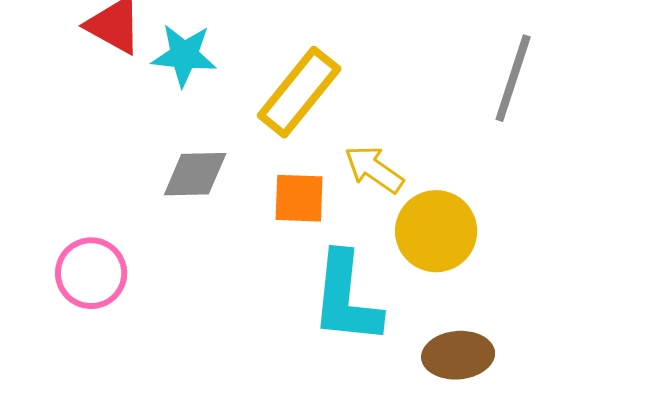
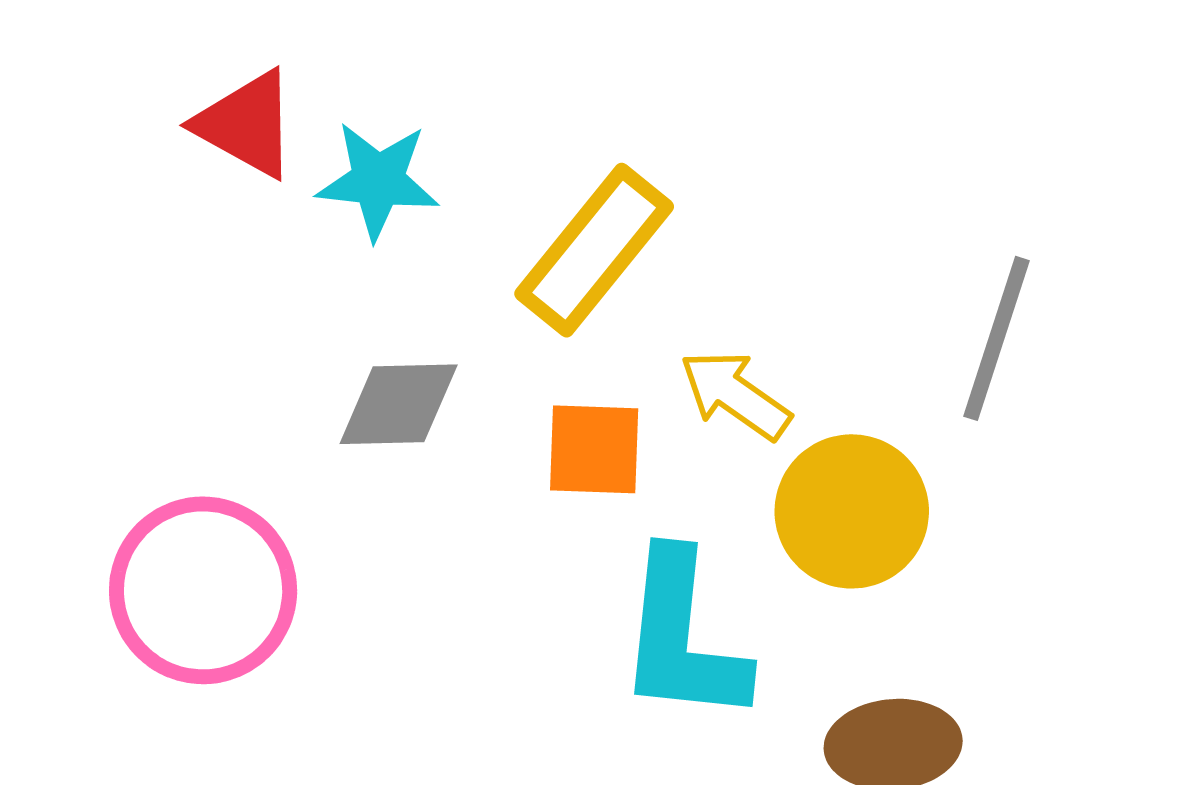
gray line: (513, 78) -> (997, 338), moved
pink circle: (91, 273) -> (203, 590), size x1.4

